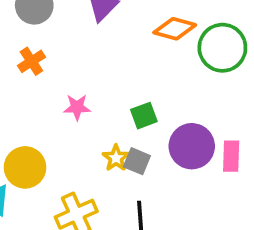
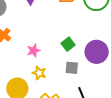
yellow star: (116, 158) -> (39, 73), moved

